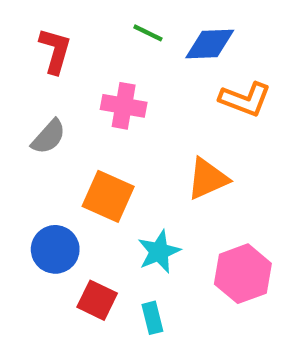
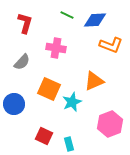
blue circle: (55, 249) -> (14, 104), moved
cyan star: (159, 252) -> (72, 102), moved

